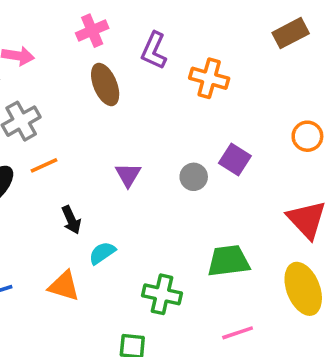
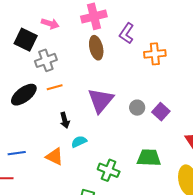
pink cross: (92, 31) -> (94, 16), size x1.4
orange cross: (209, 78) -> (155, 54), turned -30
purple square: (235, 160) -> (161, 112), moved
purple triangle: (128, 175) -> (101, 100), size x1.8

